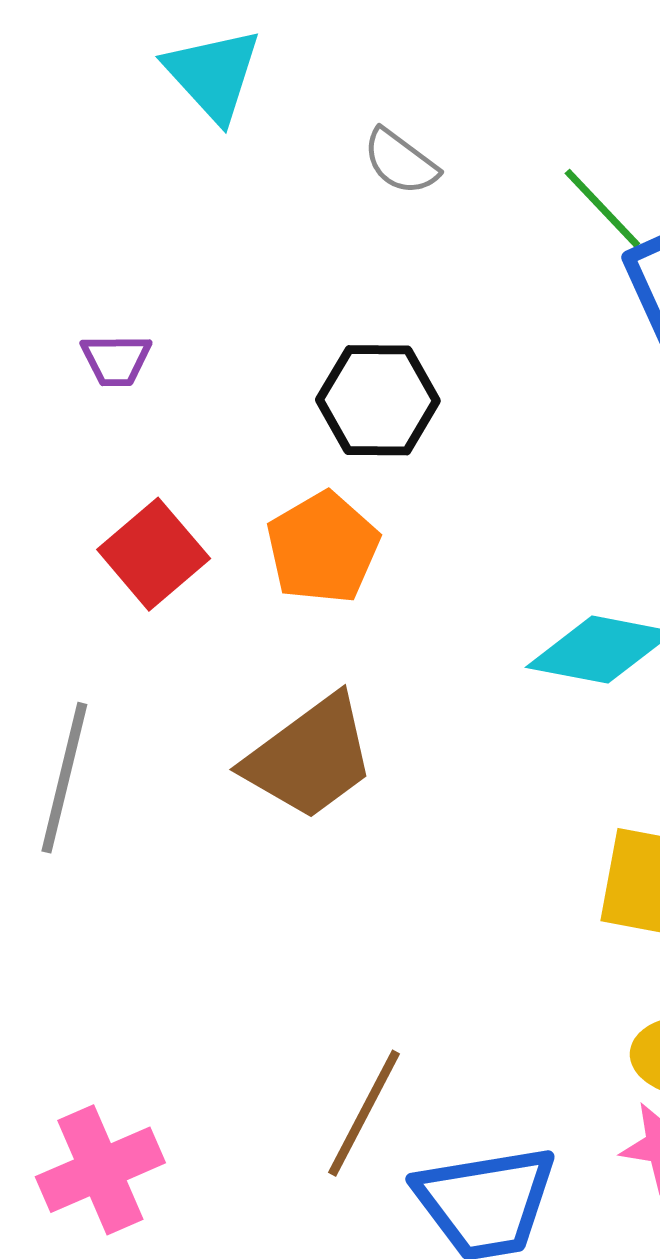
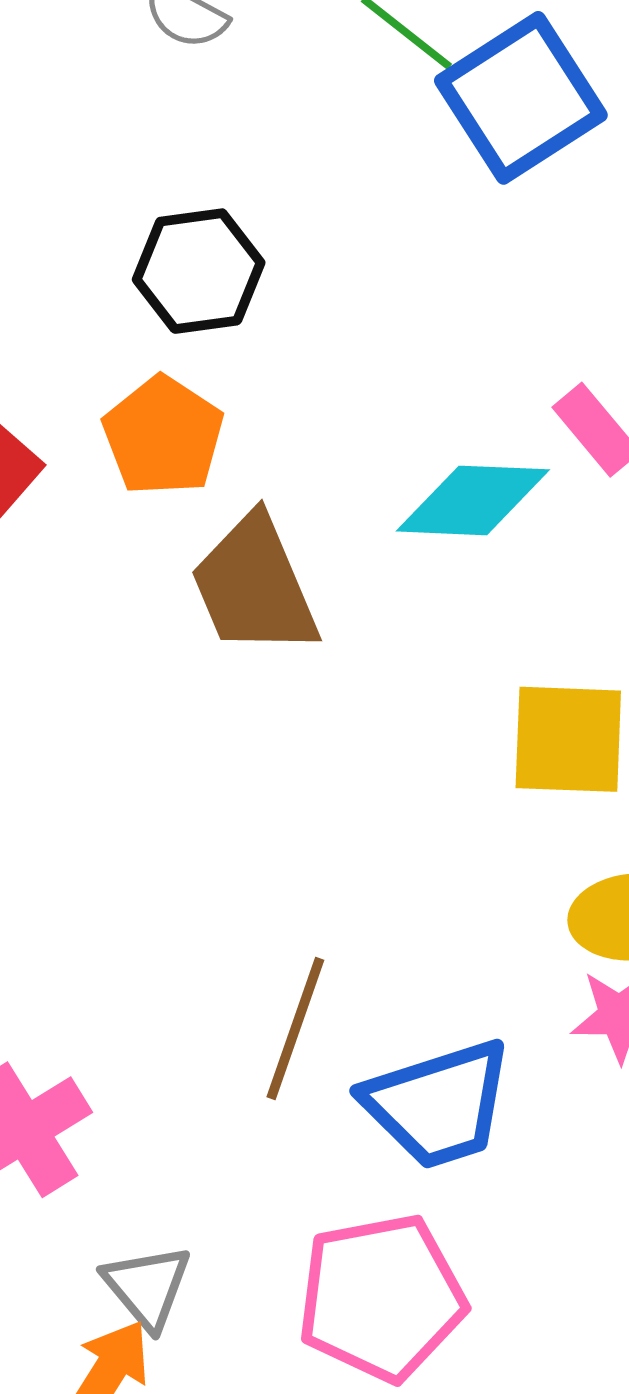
brown trapezoid: (310, 758) -> (254, 586), moved, turned 112

